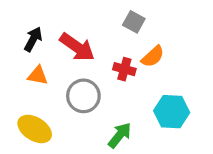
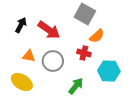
gray square: (134, 22) -> (85, 14), size x1.5
red cross: (124, 69) -> (84, 53), moved
orange triangle: (38, 75) -> (29, 56), moved

